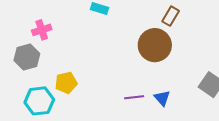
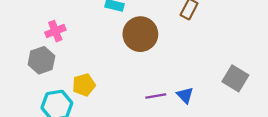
brown circle: (155, 45) -> (140, 34), moved

